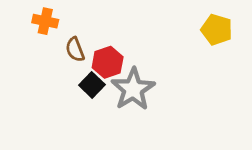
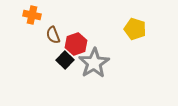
yellow pentagon: (217, 30) -> (135, 29), moved

